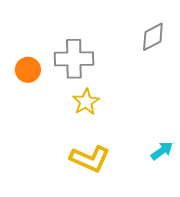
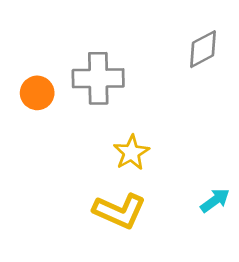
yellow star: (86, 102) -> (131, 153), moved

